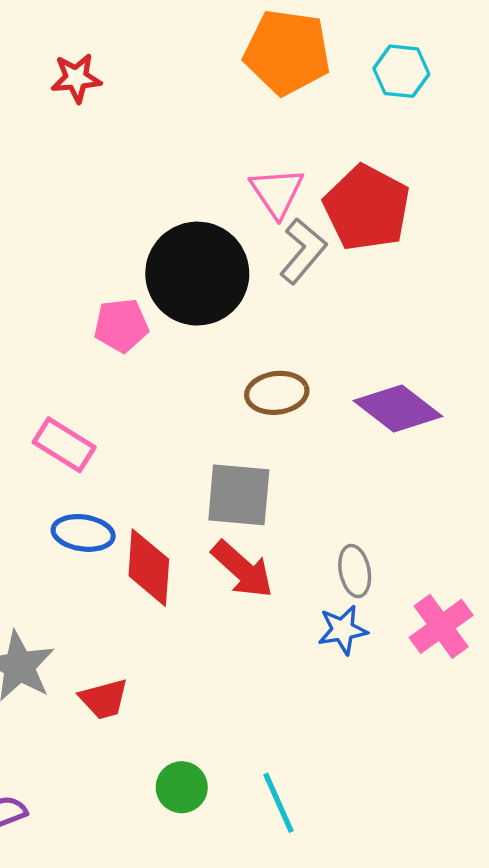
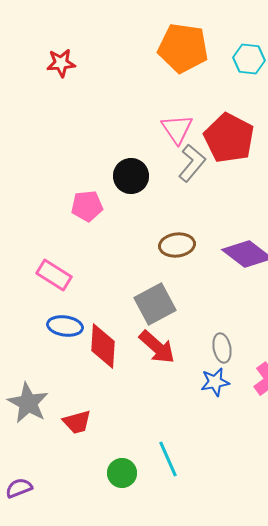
black circle: (197, 274) -> (131, 176), size x0.6
gray square: (239, 495) -> (155, 304), turned -33
cyan line: (279, 803) -> (168, 459), moved

